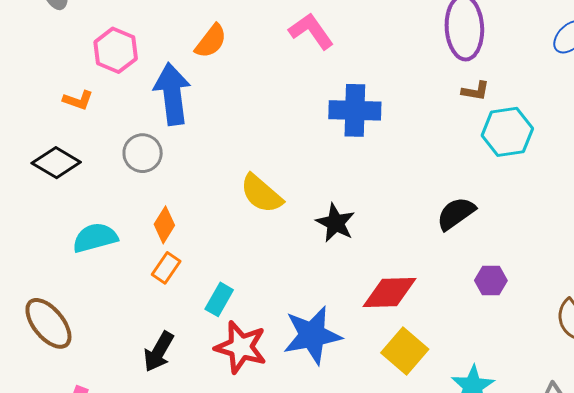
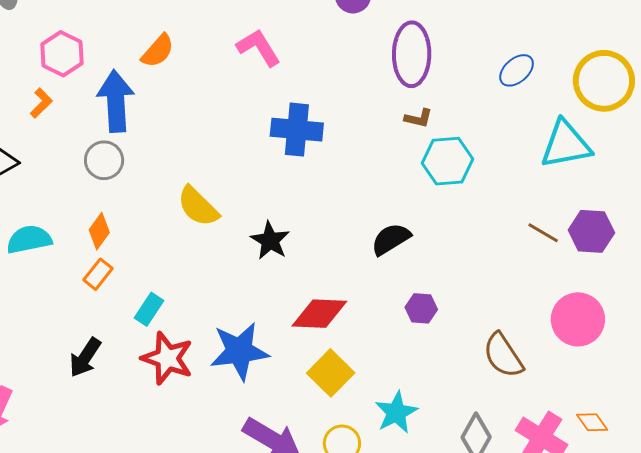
orange L-shape: (78, 100) -> (41, 103), moved, turned -68
gray circle: (143, 153) -> (104, 160), moved

